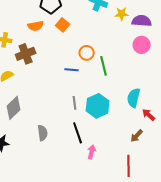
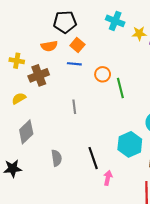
blue line: (72, 70) -> (74, 64), moved
gray line: (75, 103) -> (74, 107), moved
cyan hexagon: (98, 106) -> (130, 144), moved

